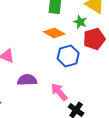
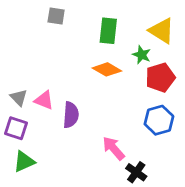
blue hexagon: (68, 56) -> (159, 120), moved
purple semicircle: (27, 80) -> (71, 115), moved, turned 96

